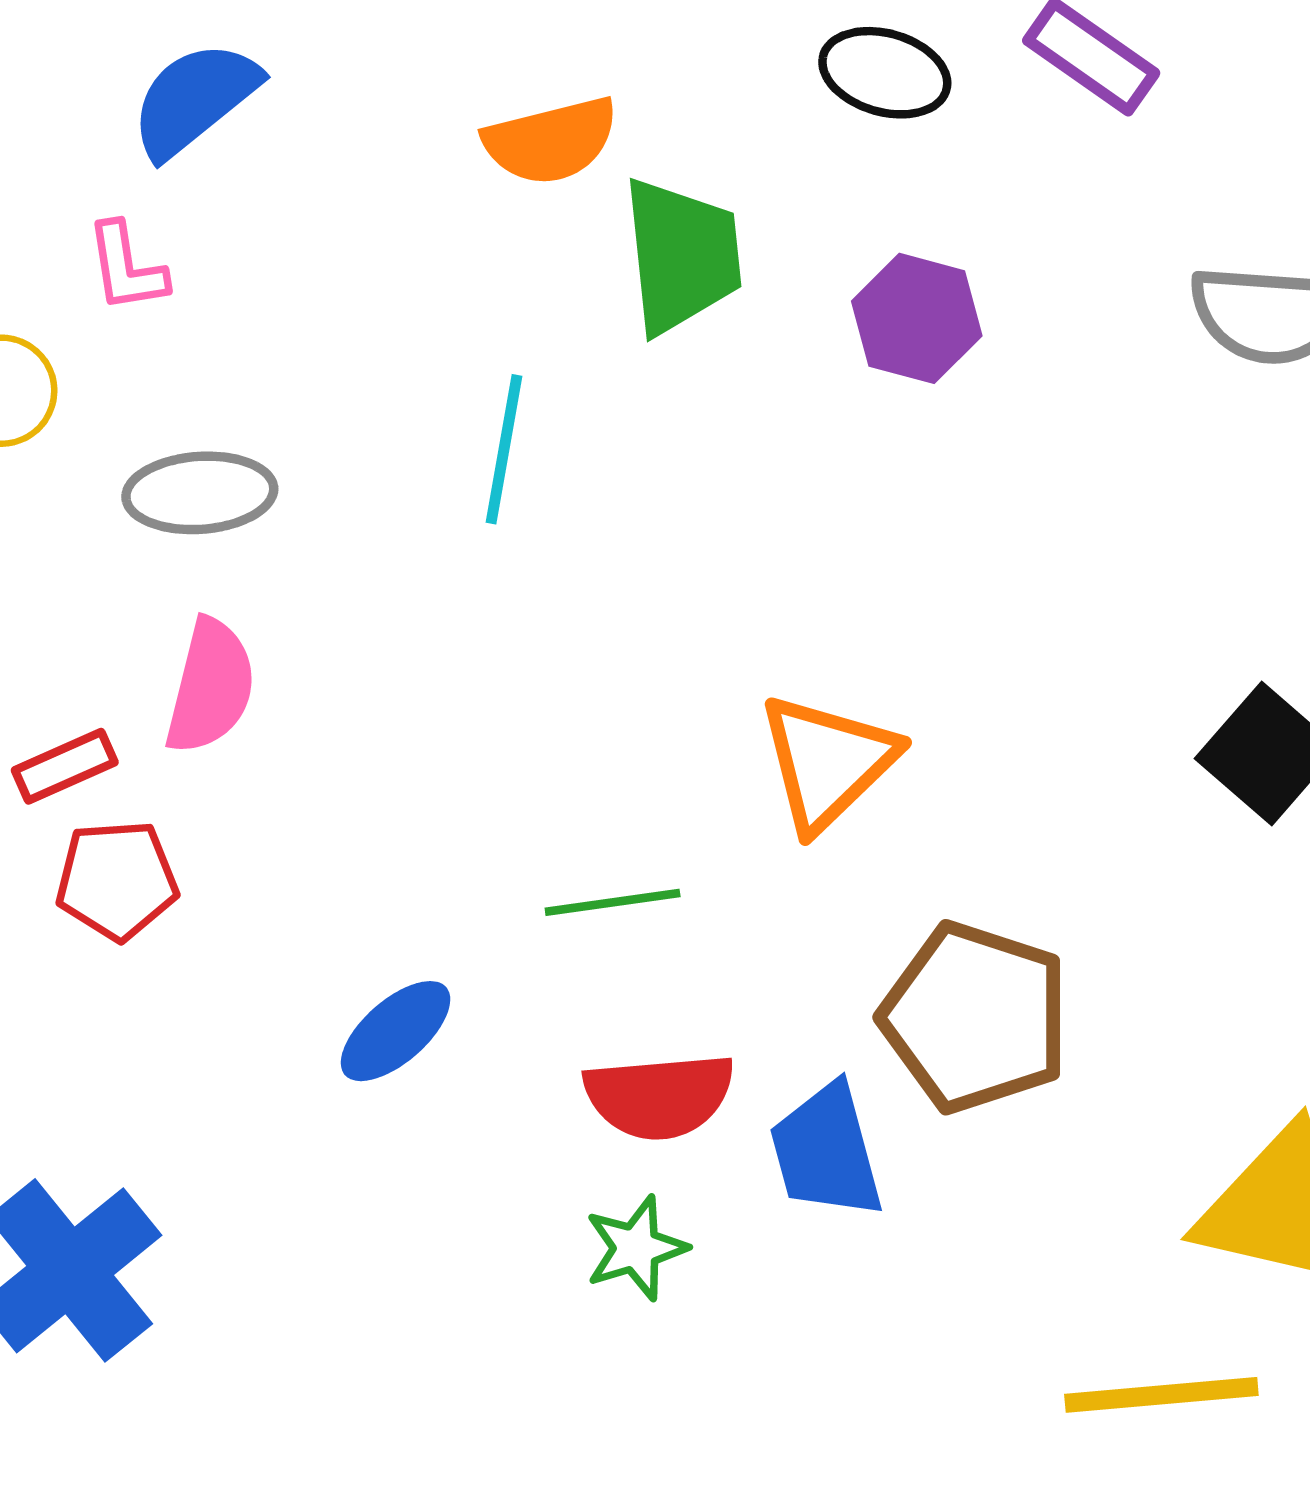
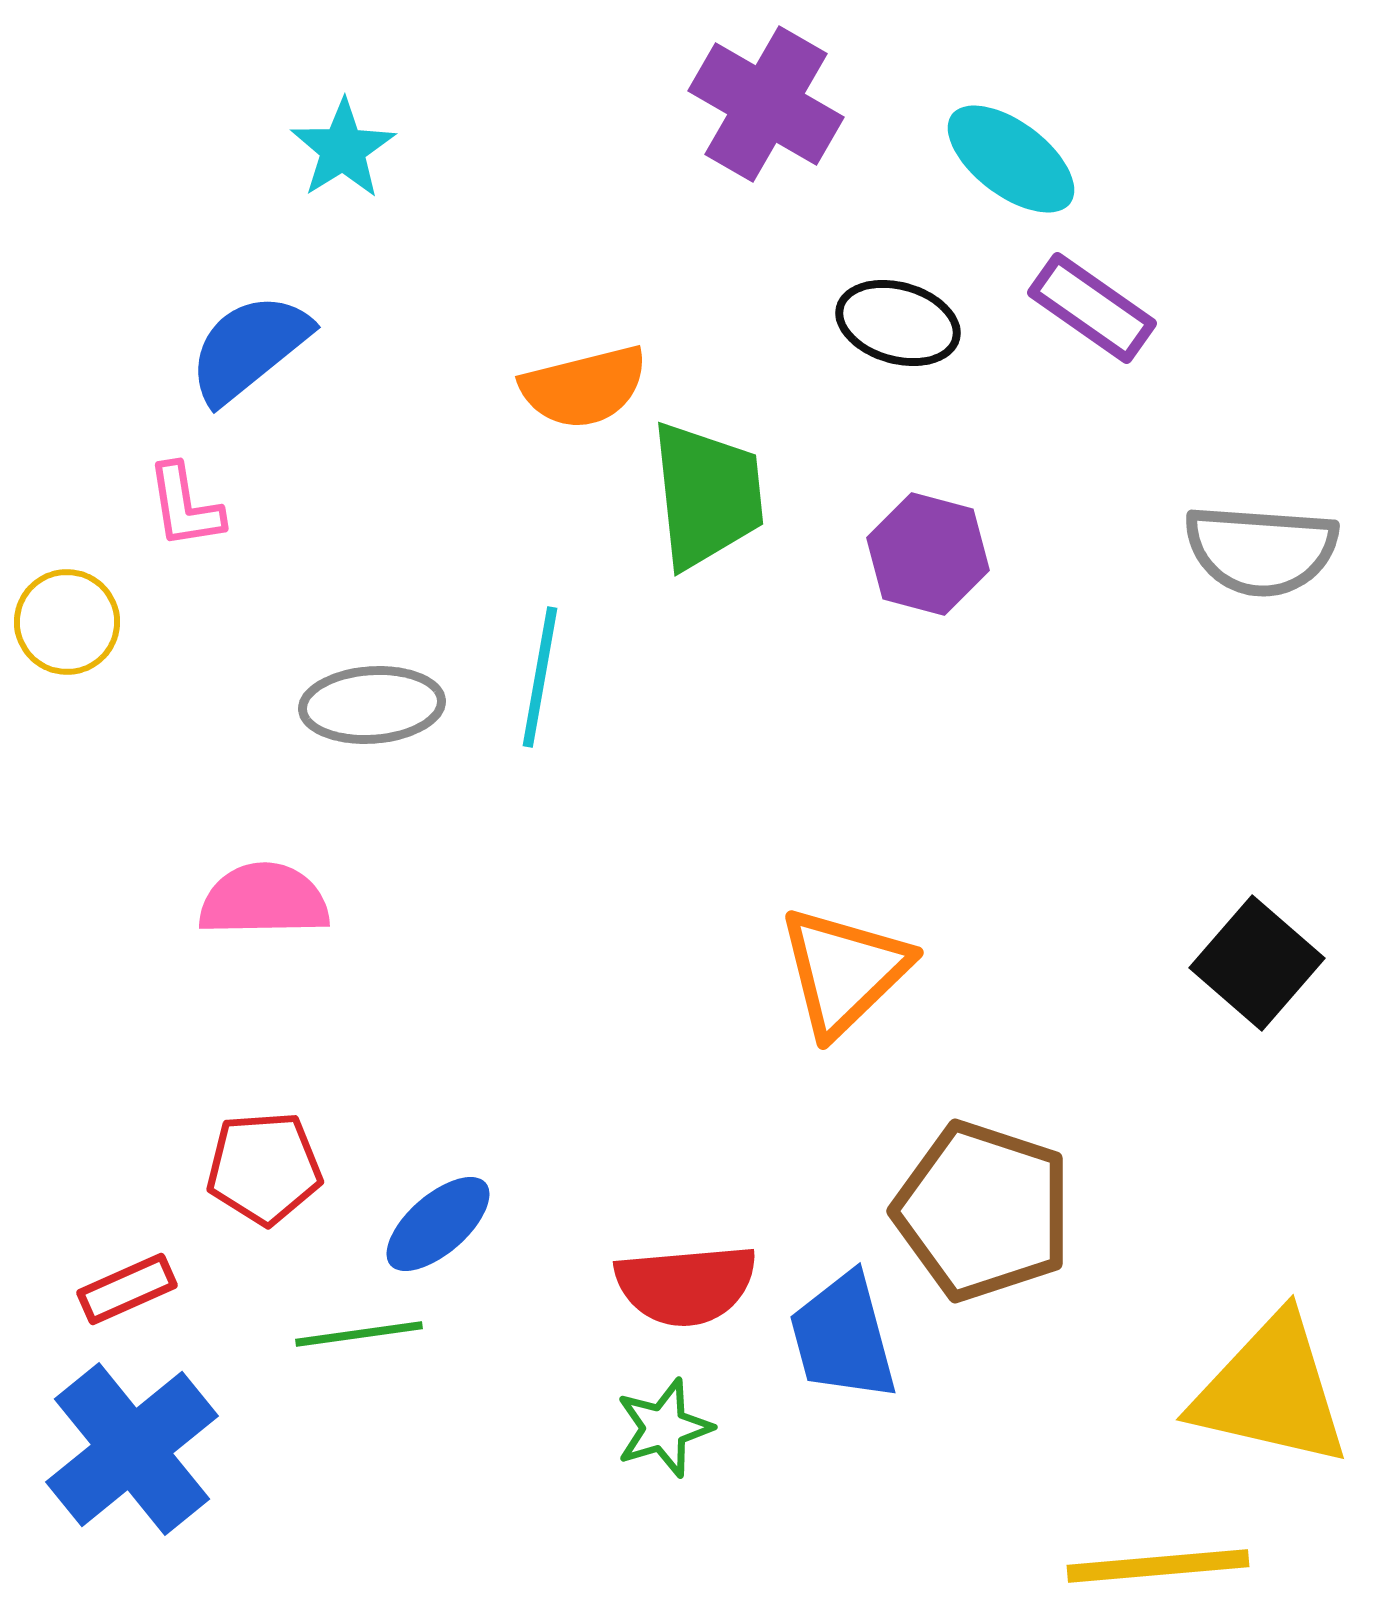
gray ellipse: (200, 493) -> (372, 705), moved
pink semicircle: (210, 686) -> (264, 900), turned -105
red rectangle: (65, 766) -> (127, 1289), moved
red pentagon: (117, 880) -> (264, 1168), moved
green line: (613, 902) -> (359, 1334), moved

